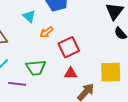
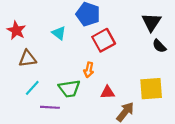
orange arrow: (46, 32) -> (89, 70), moved, turned -40
red square: (69, 47) -> (104, 40), moved

